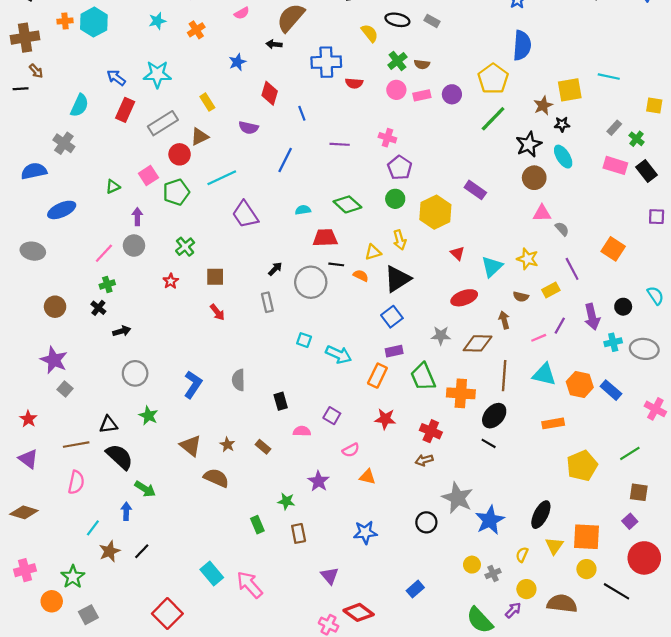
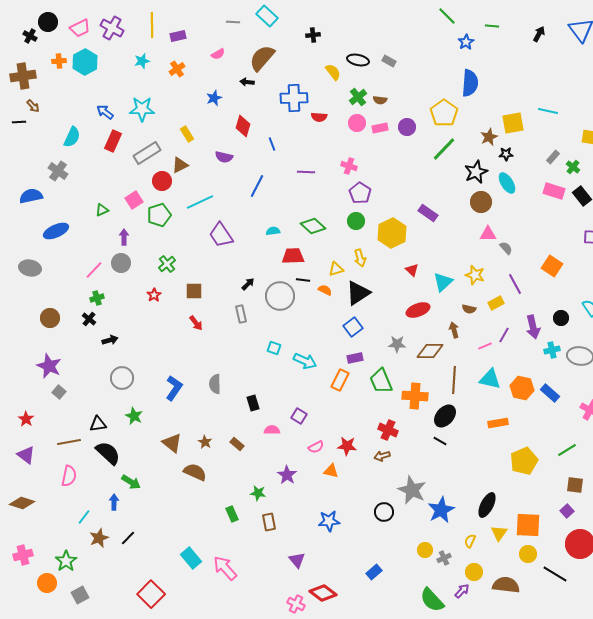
red star: (385, 419) -> (347, 446), moved

